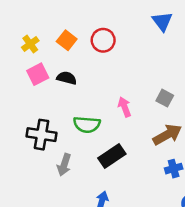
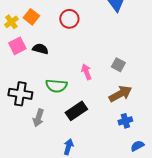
orange square: (67, 40) -> (31, 17), moved

